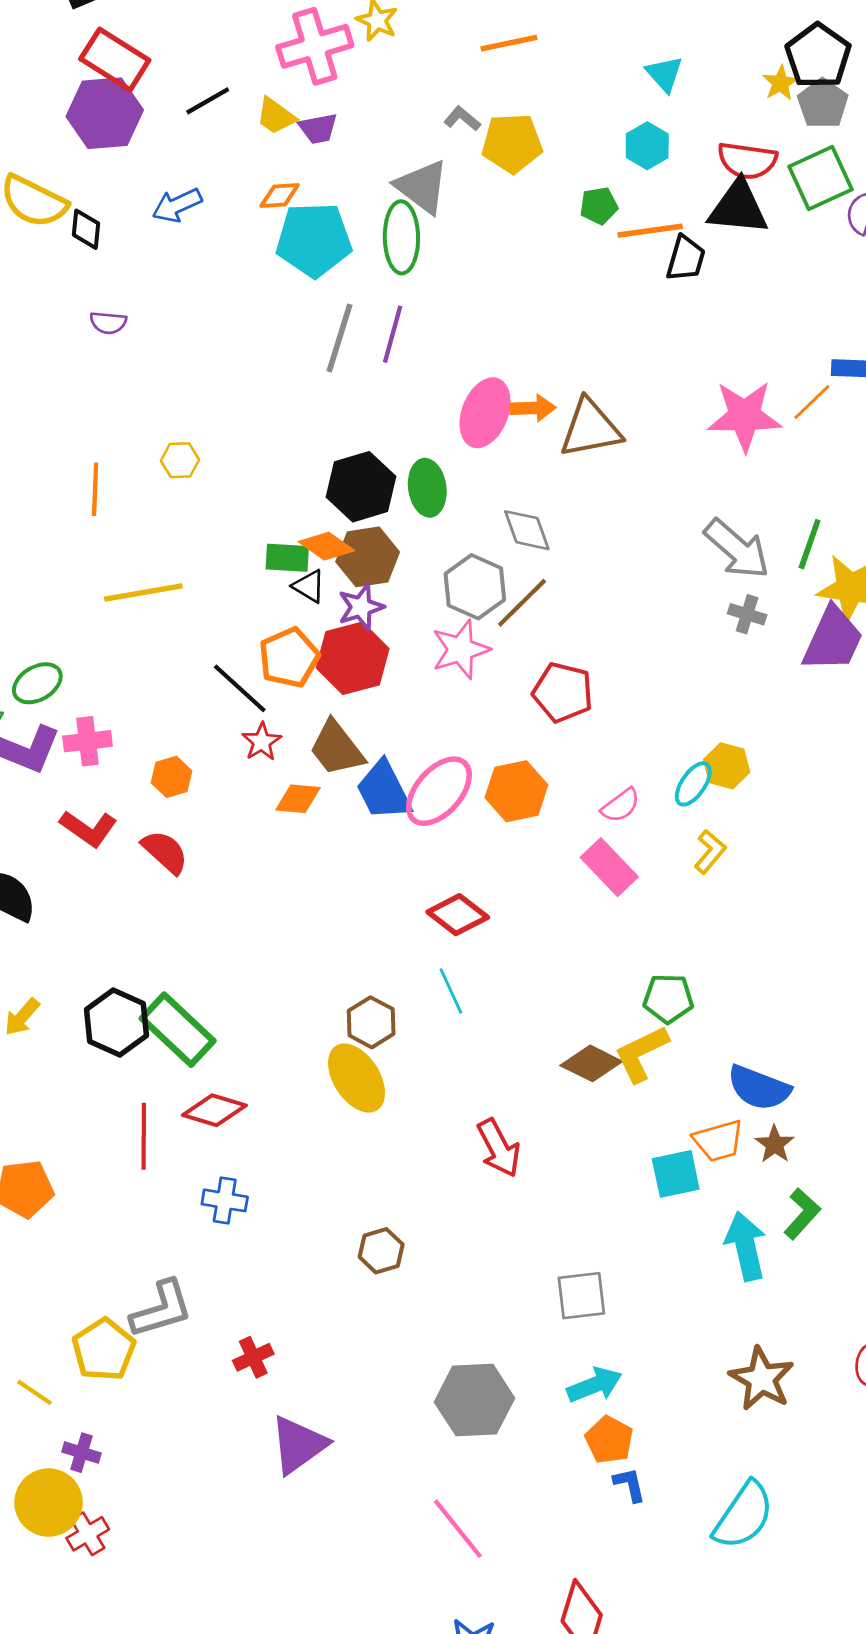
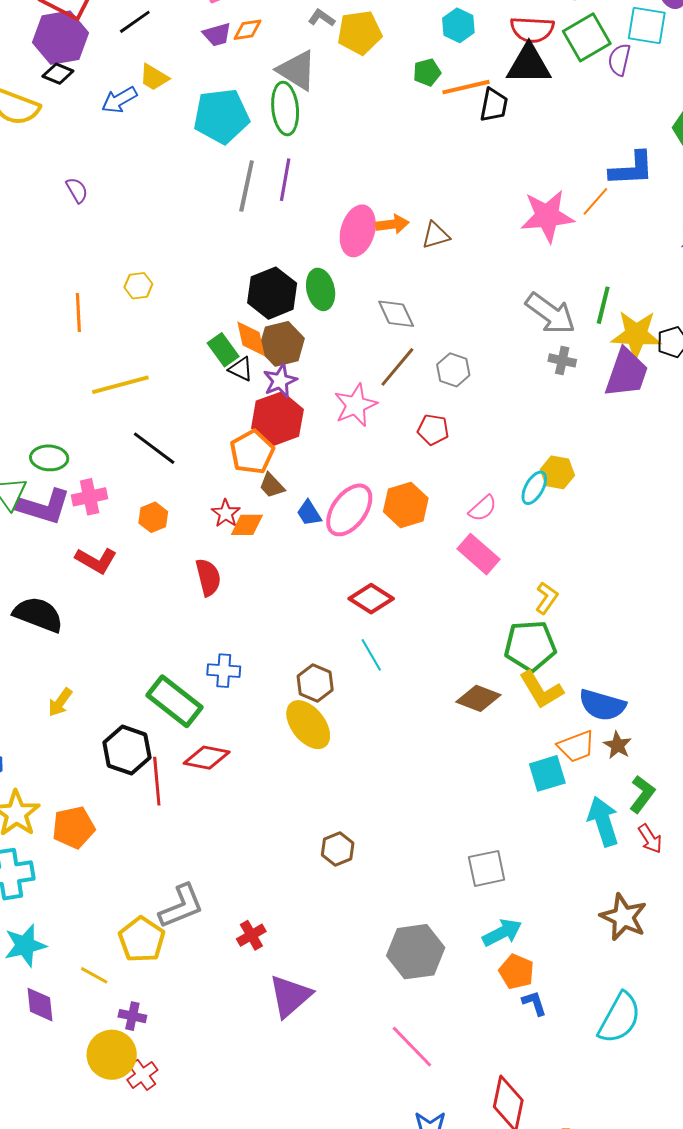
yellow trapezoid: (276, 116) -> (154, 77), moved
orange diamond: (280, 195) -> (248, 30), moved
black diamond: (86, 229) -> (58, 74), moved, turned -68
purple semicircle: (108, 323) -> (77, 190), turned -120
brown triangle: (590, 428) -> (436, 235), size x0.6
orange diamond: (327, 546) -> (251, 339), turned 48
green rectangle: (287, 558) -> (223, 350), turned 56
gray hexagon: (475, 587) -> (453, 370), moved, size x0.7
orange pentagon: (289, 658) -> (252, 452), moved
green ellipse: (37, 683) -> (49, 458), turned 39
black line: (240, 688) -> (154, 448), moved
red pentagon: (563, 692) -> (433, 430), size x0.7
red star: (262, 742) -> (226, 513), moved
brown trapezoid: (337, 748) -> (272, 485), size x0.6
blue trapezoid: (384, 791) -> (309, 513), size x0.6
red semicircle: (165, 852) -> (208, 577), moved, turned 39
yellow L-shape: (710, 852) -> (547, 598), moved
green pentagon: (668, 998) -> (530, 646), size x1.4
black hexagon: (117, 1023) -> (127, 750), moved
yellow L-shape: (641, 1054) -> (541, 690), moved, turned -90
red arrow: (499, 1148) -> (650, 839), moved, size x0.7
blue cross: (225, 1200) -> (224, 671), moved

